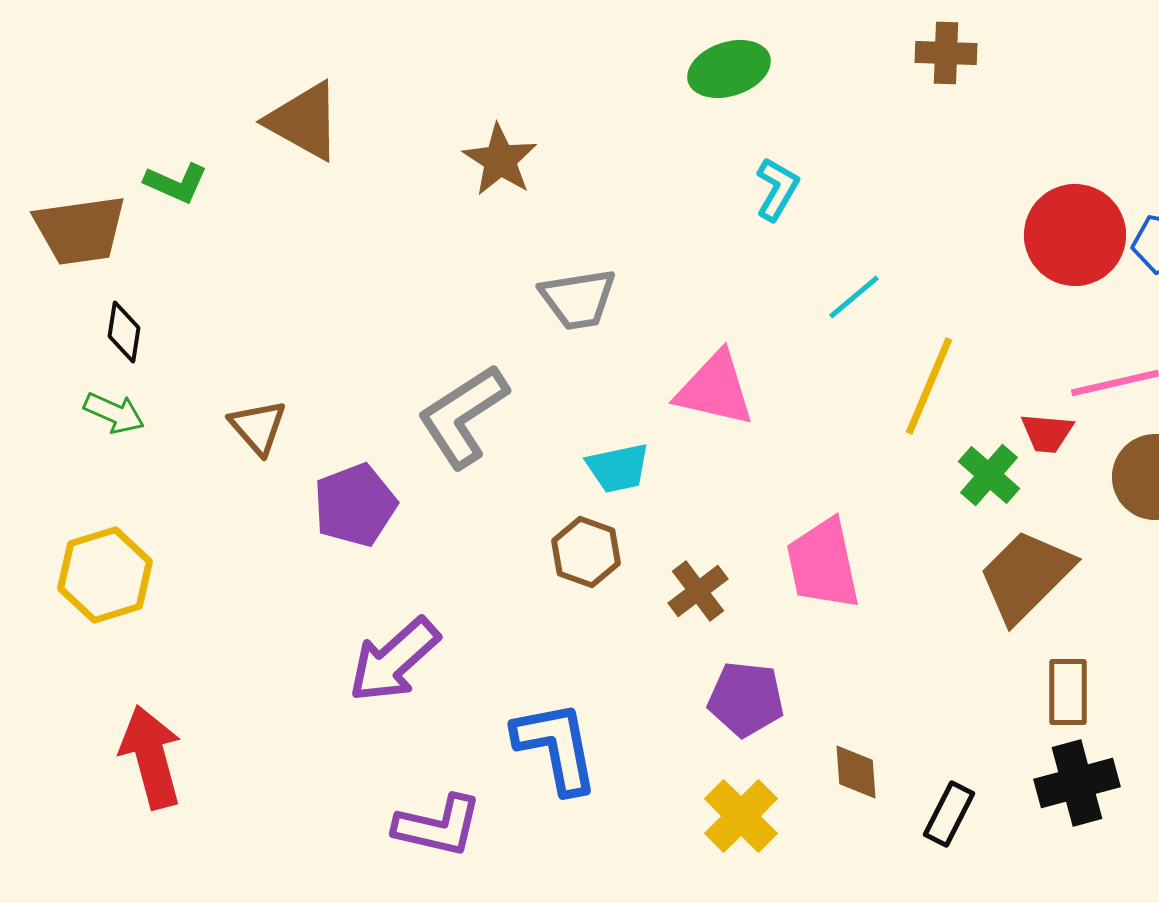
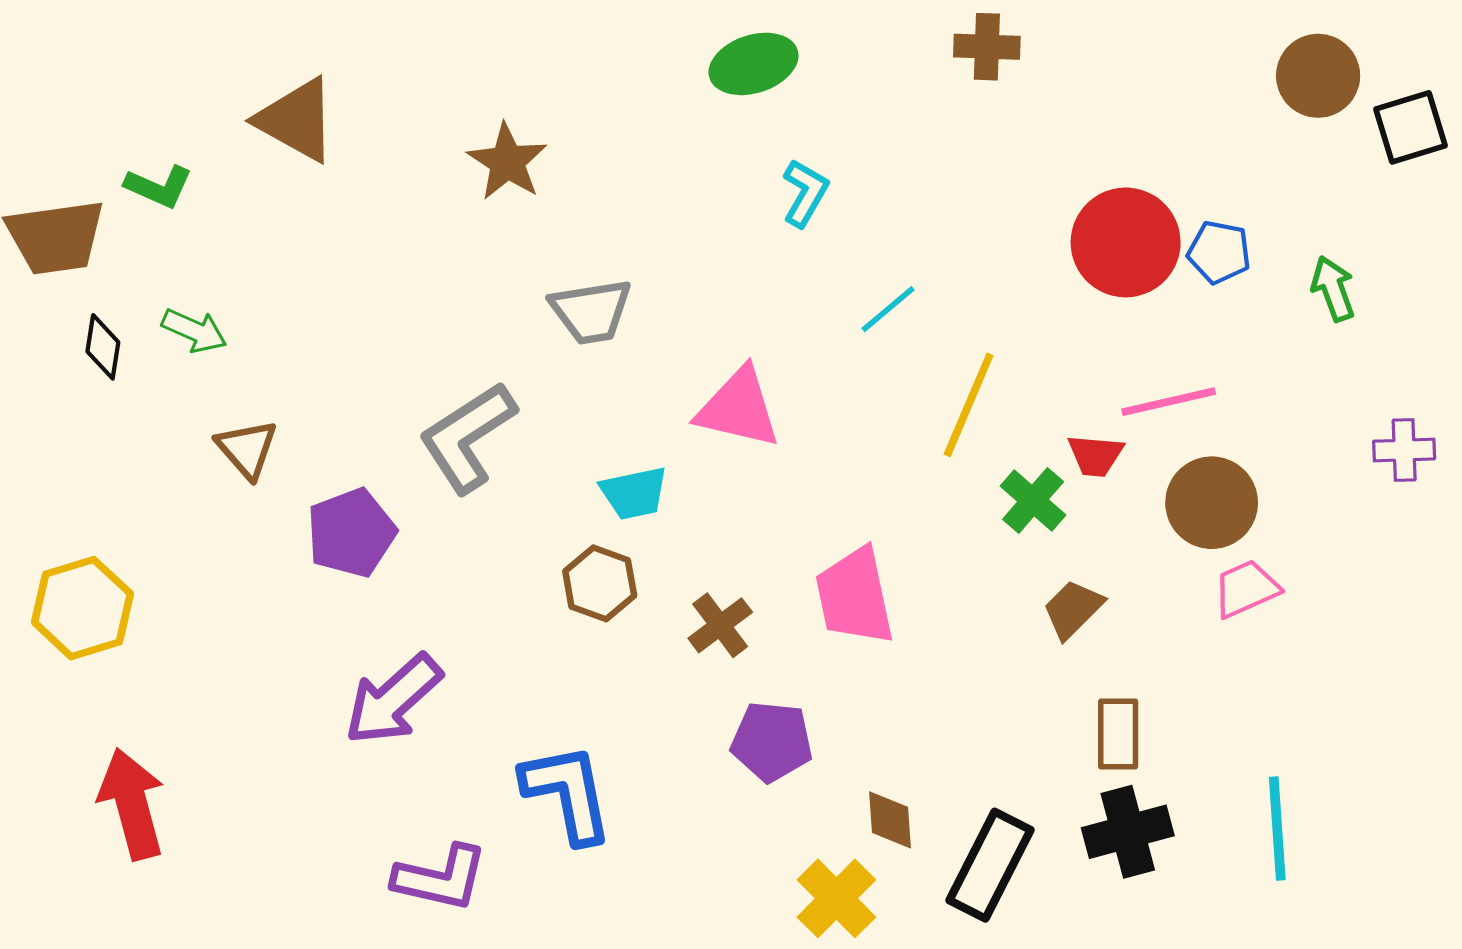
green arrow: (114, 413) -> (194, 331), moved
brown trapezoid: (1026, 576) -> (1073, 609), size x0.6
black rectangle: (949, 814) -> (990, 865), size x1.6
yellow cross: (741, 816) -> (836, 898), moved

